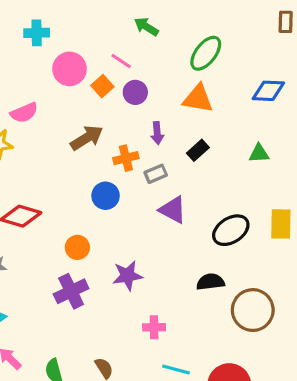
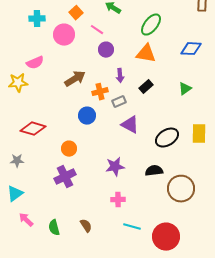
cyan cross: (37, 33) -> (37, 19), moved
orange square: (102, 86) -> (76, 13), moved
green triangle: (259, 153) -> (185, 89), turned -32
purple star: (127, 276) -> (115, 167), moved

